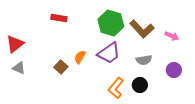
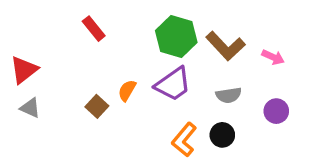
red rectangle: (59, 18) -> (94, 29), turned 42

